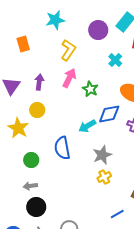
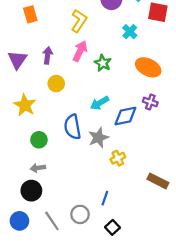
yellow circle: (37, 110) -> (56, 84), moved
blue diamond: (109, 114) -> (125, 116), moved
gray star: (102, 155) -> (98, 138), moved
black circle: (36, 207) -> (31, 191), moved
blue line: (117, 214) -> (105, 198), moved, turned -40

